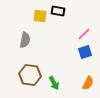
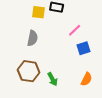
pink line: (84, 34) -> (75, 30), moved
gray semicircle: (25, 40) -> (33, 38), moved

